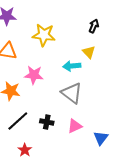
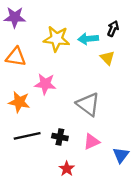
cyan arrow: (72, 66) -> (88, 39), moved
black line: (18, 121) -> (27, 136), turned 30
red star: (25, 150) -> (67, 169), moved

